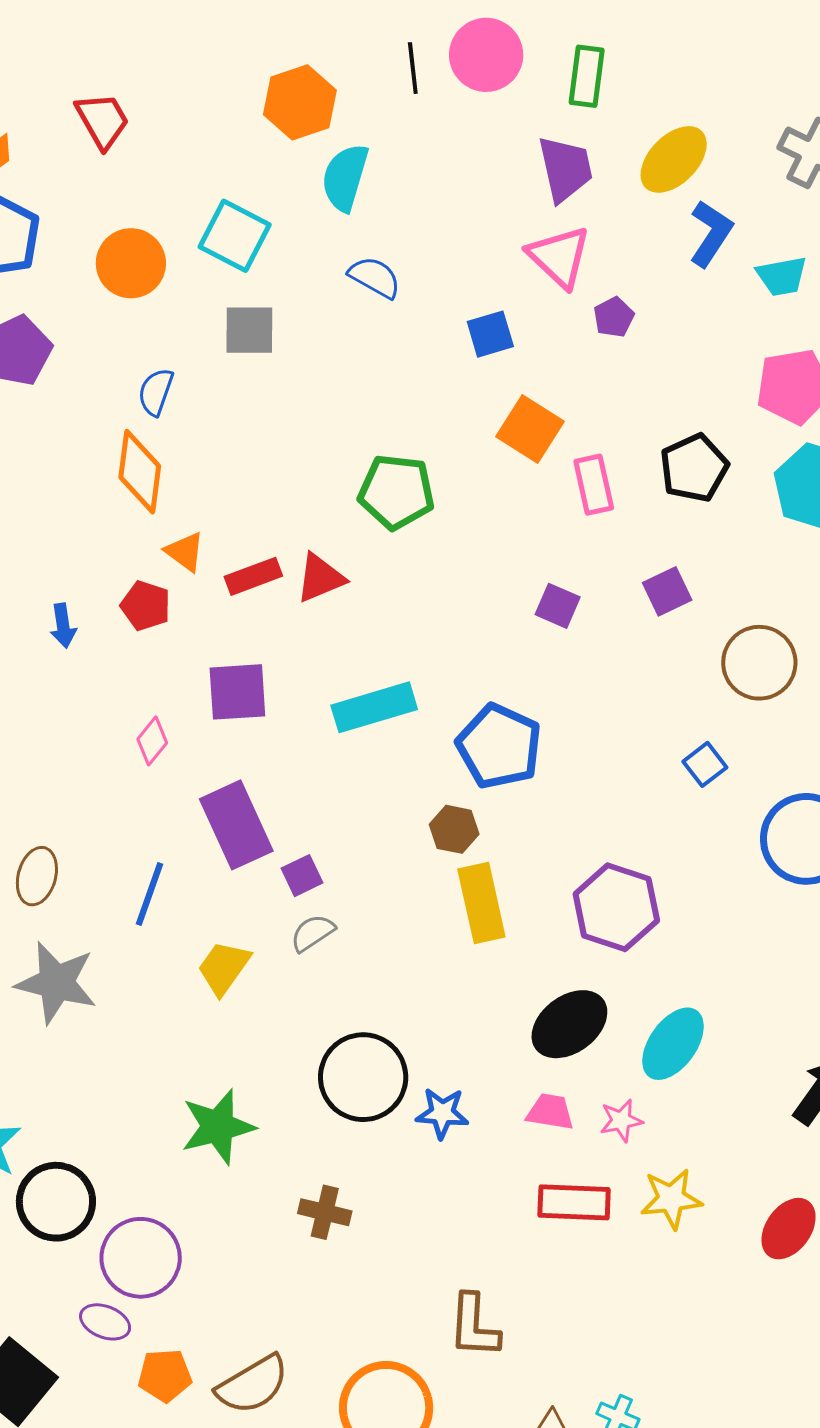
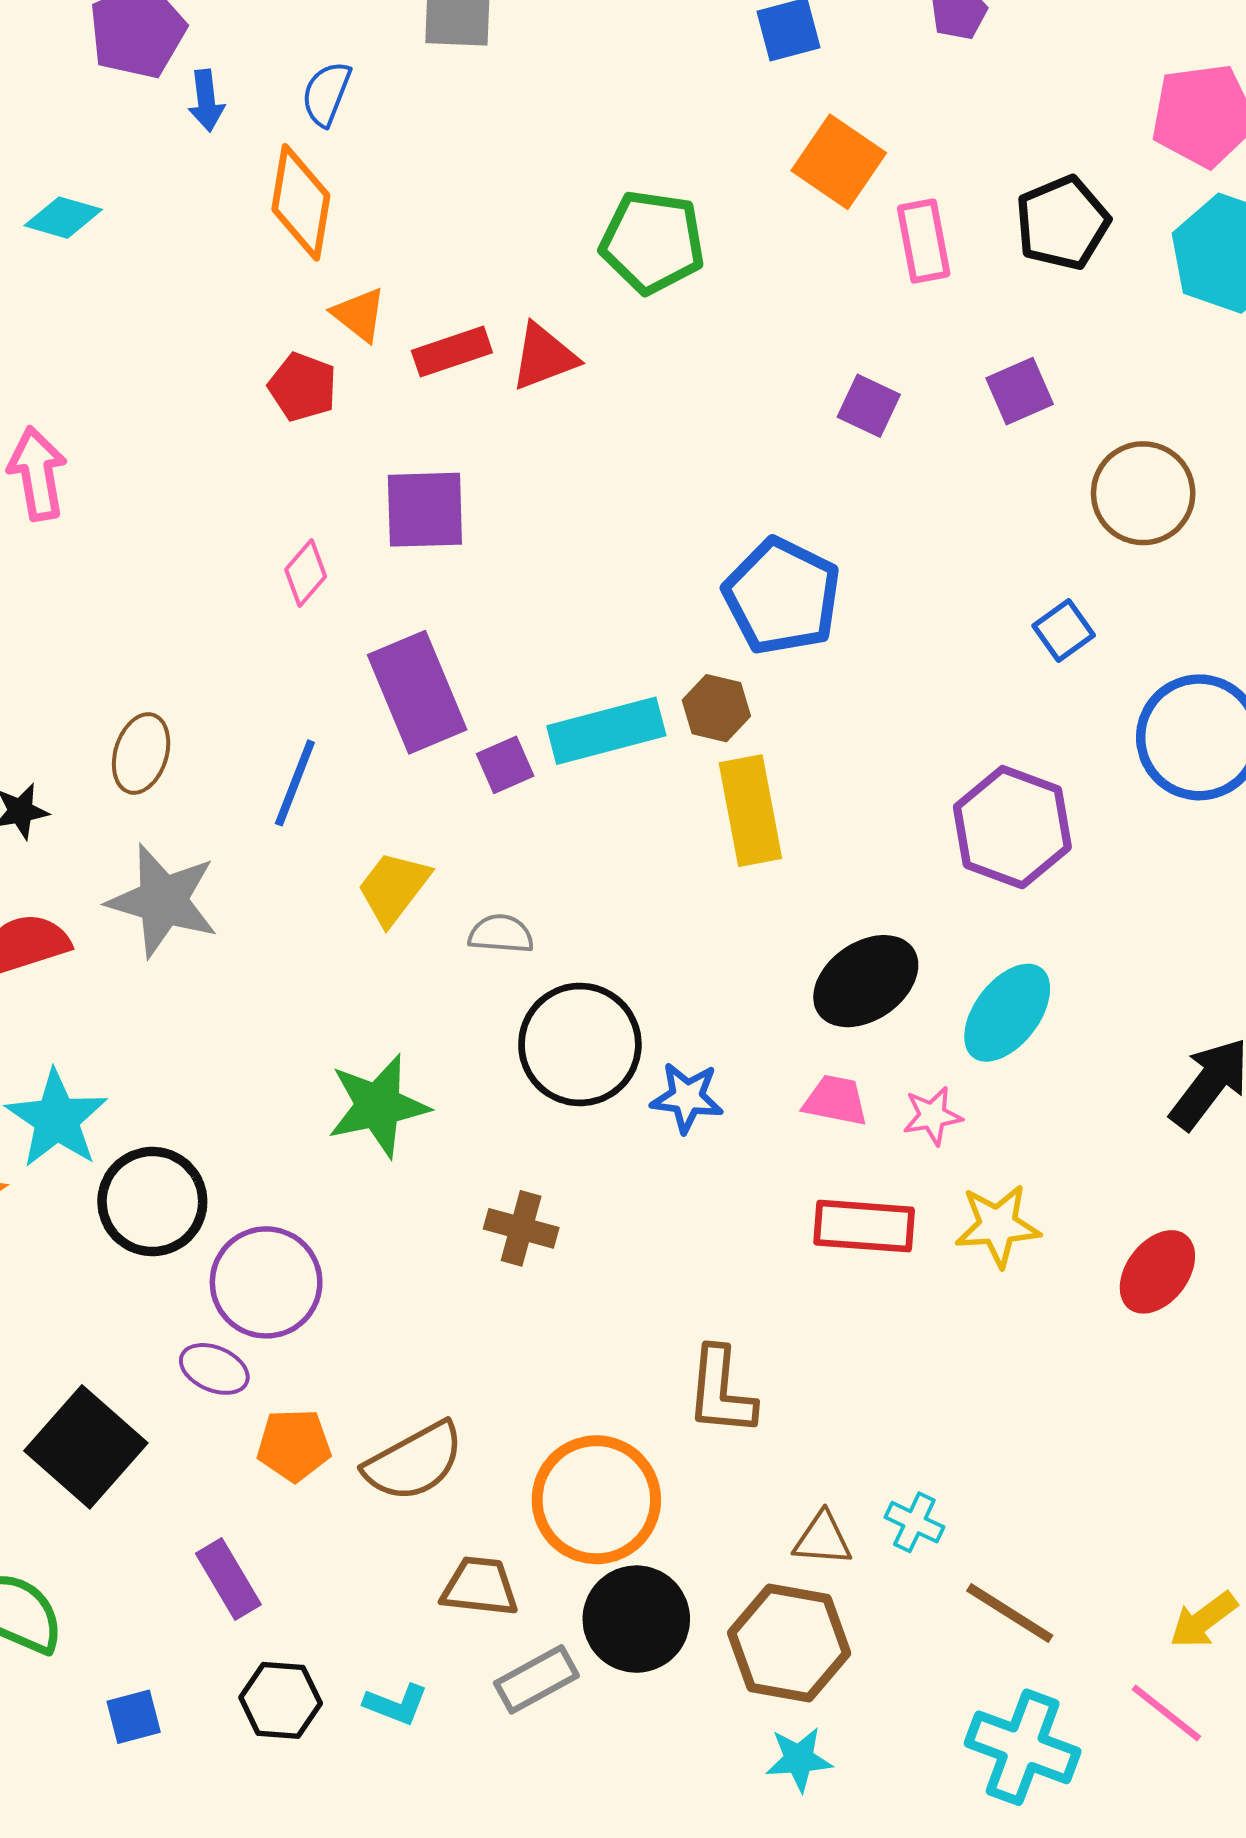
blue arrow: (63, 626) -> (206, 101), moved
cyan rectangle: (374, 707) -> (606, 731), moved
purple hexagon: (616, 907) -> (1012, 827), moved
gray semicircle: (313, 933) -> (501, 934), moved, turned 36

